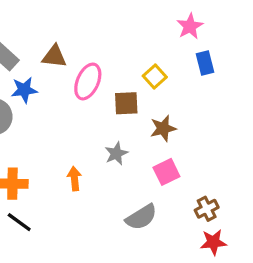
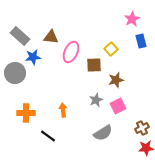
gray star: (116, 153) -> (96, 100), moved
black line: (19, 222) -> (48, 136), moved

